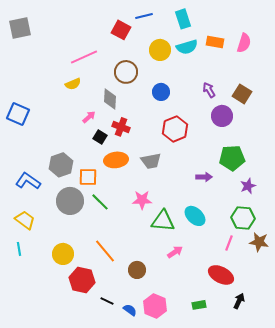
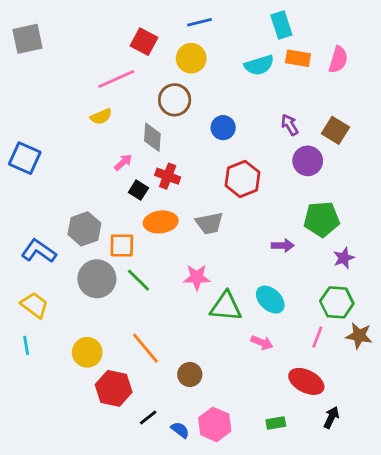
cyan rectangle: (183, 19) -> (281, 25), moved
red square: (121, 30) -> (144, 42), moved
yellow circle: (160, 50) -> (191, 58), moved
pink arrow: (175, 252) -> (262, 343), moved, turned 56
black line: (107, 301) -> (148, 417), turned -64

